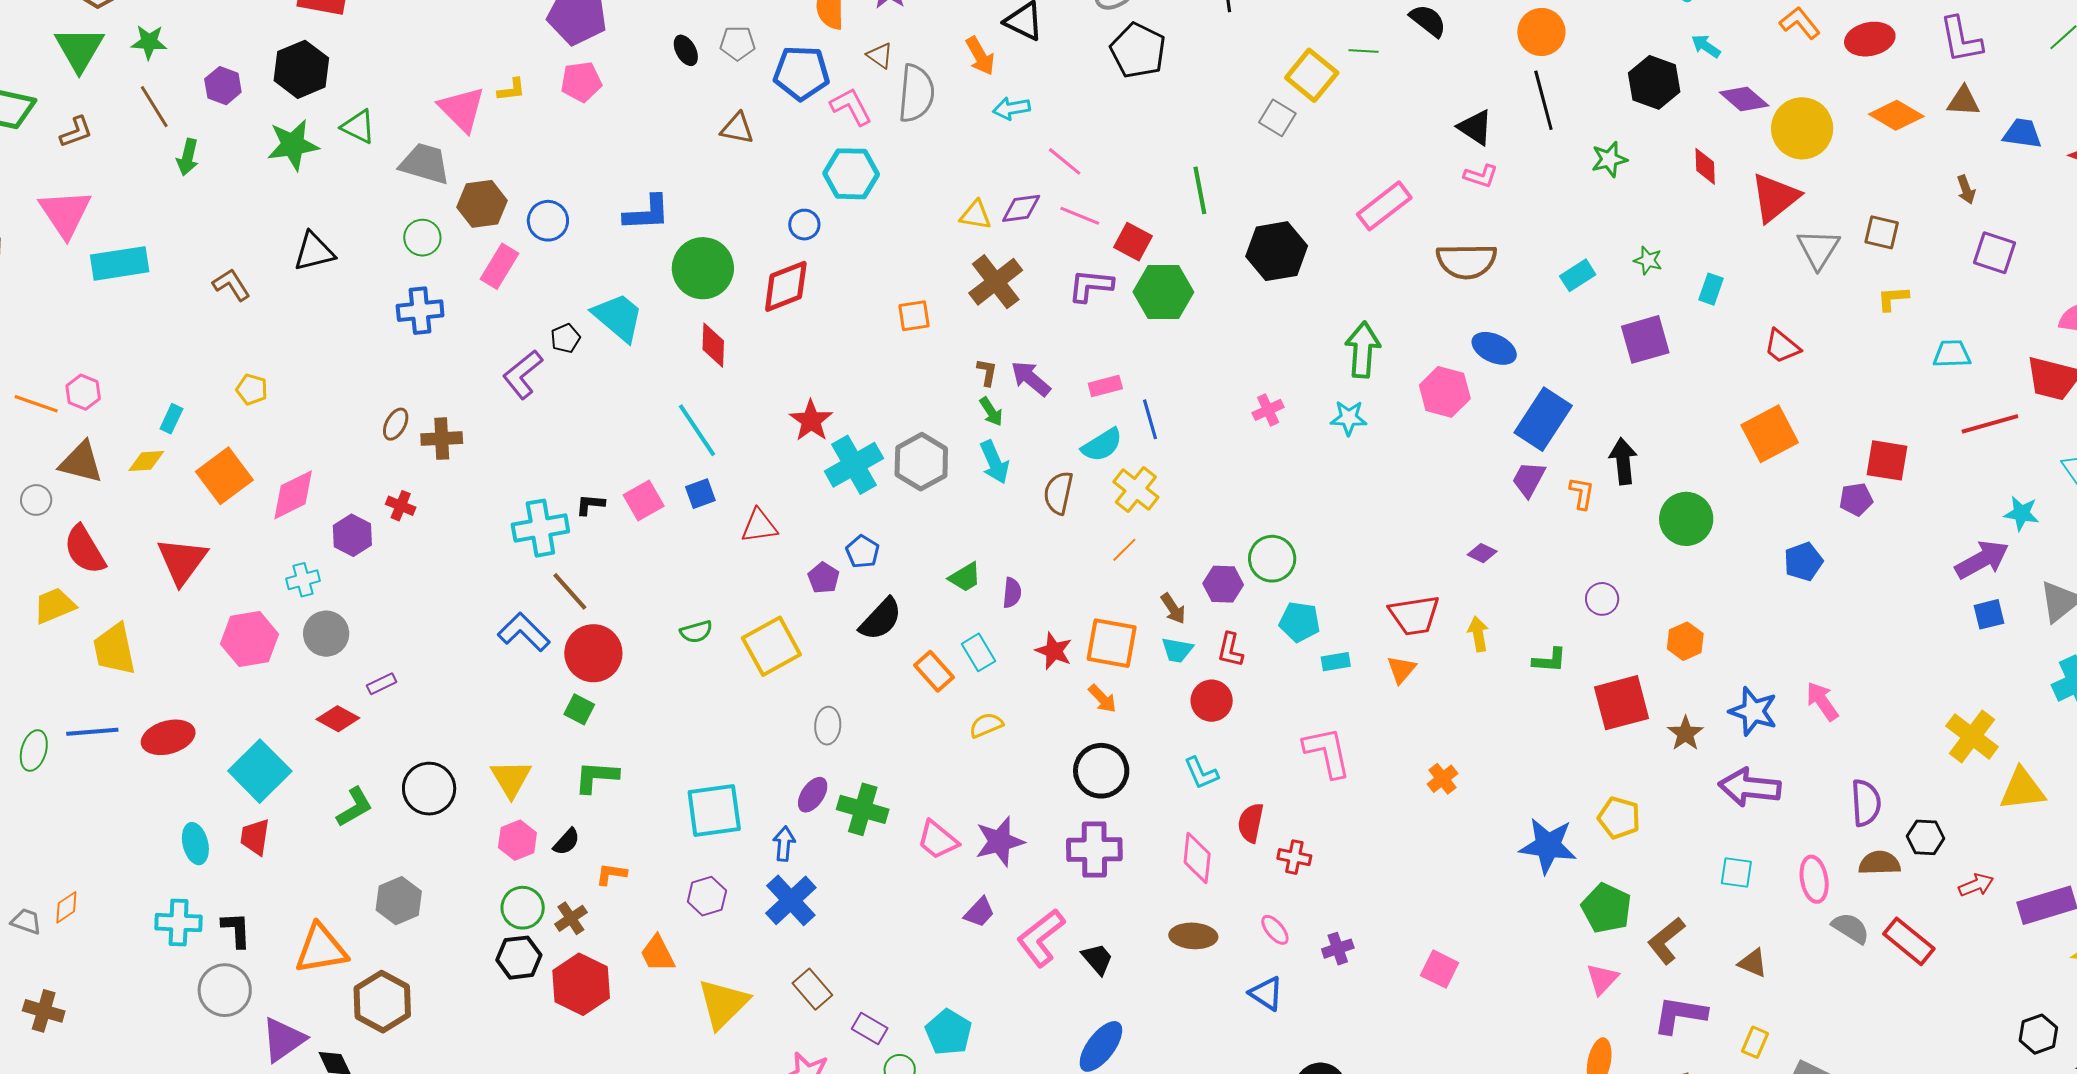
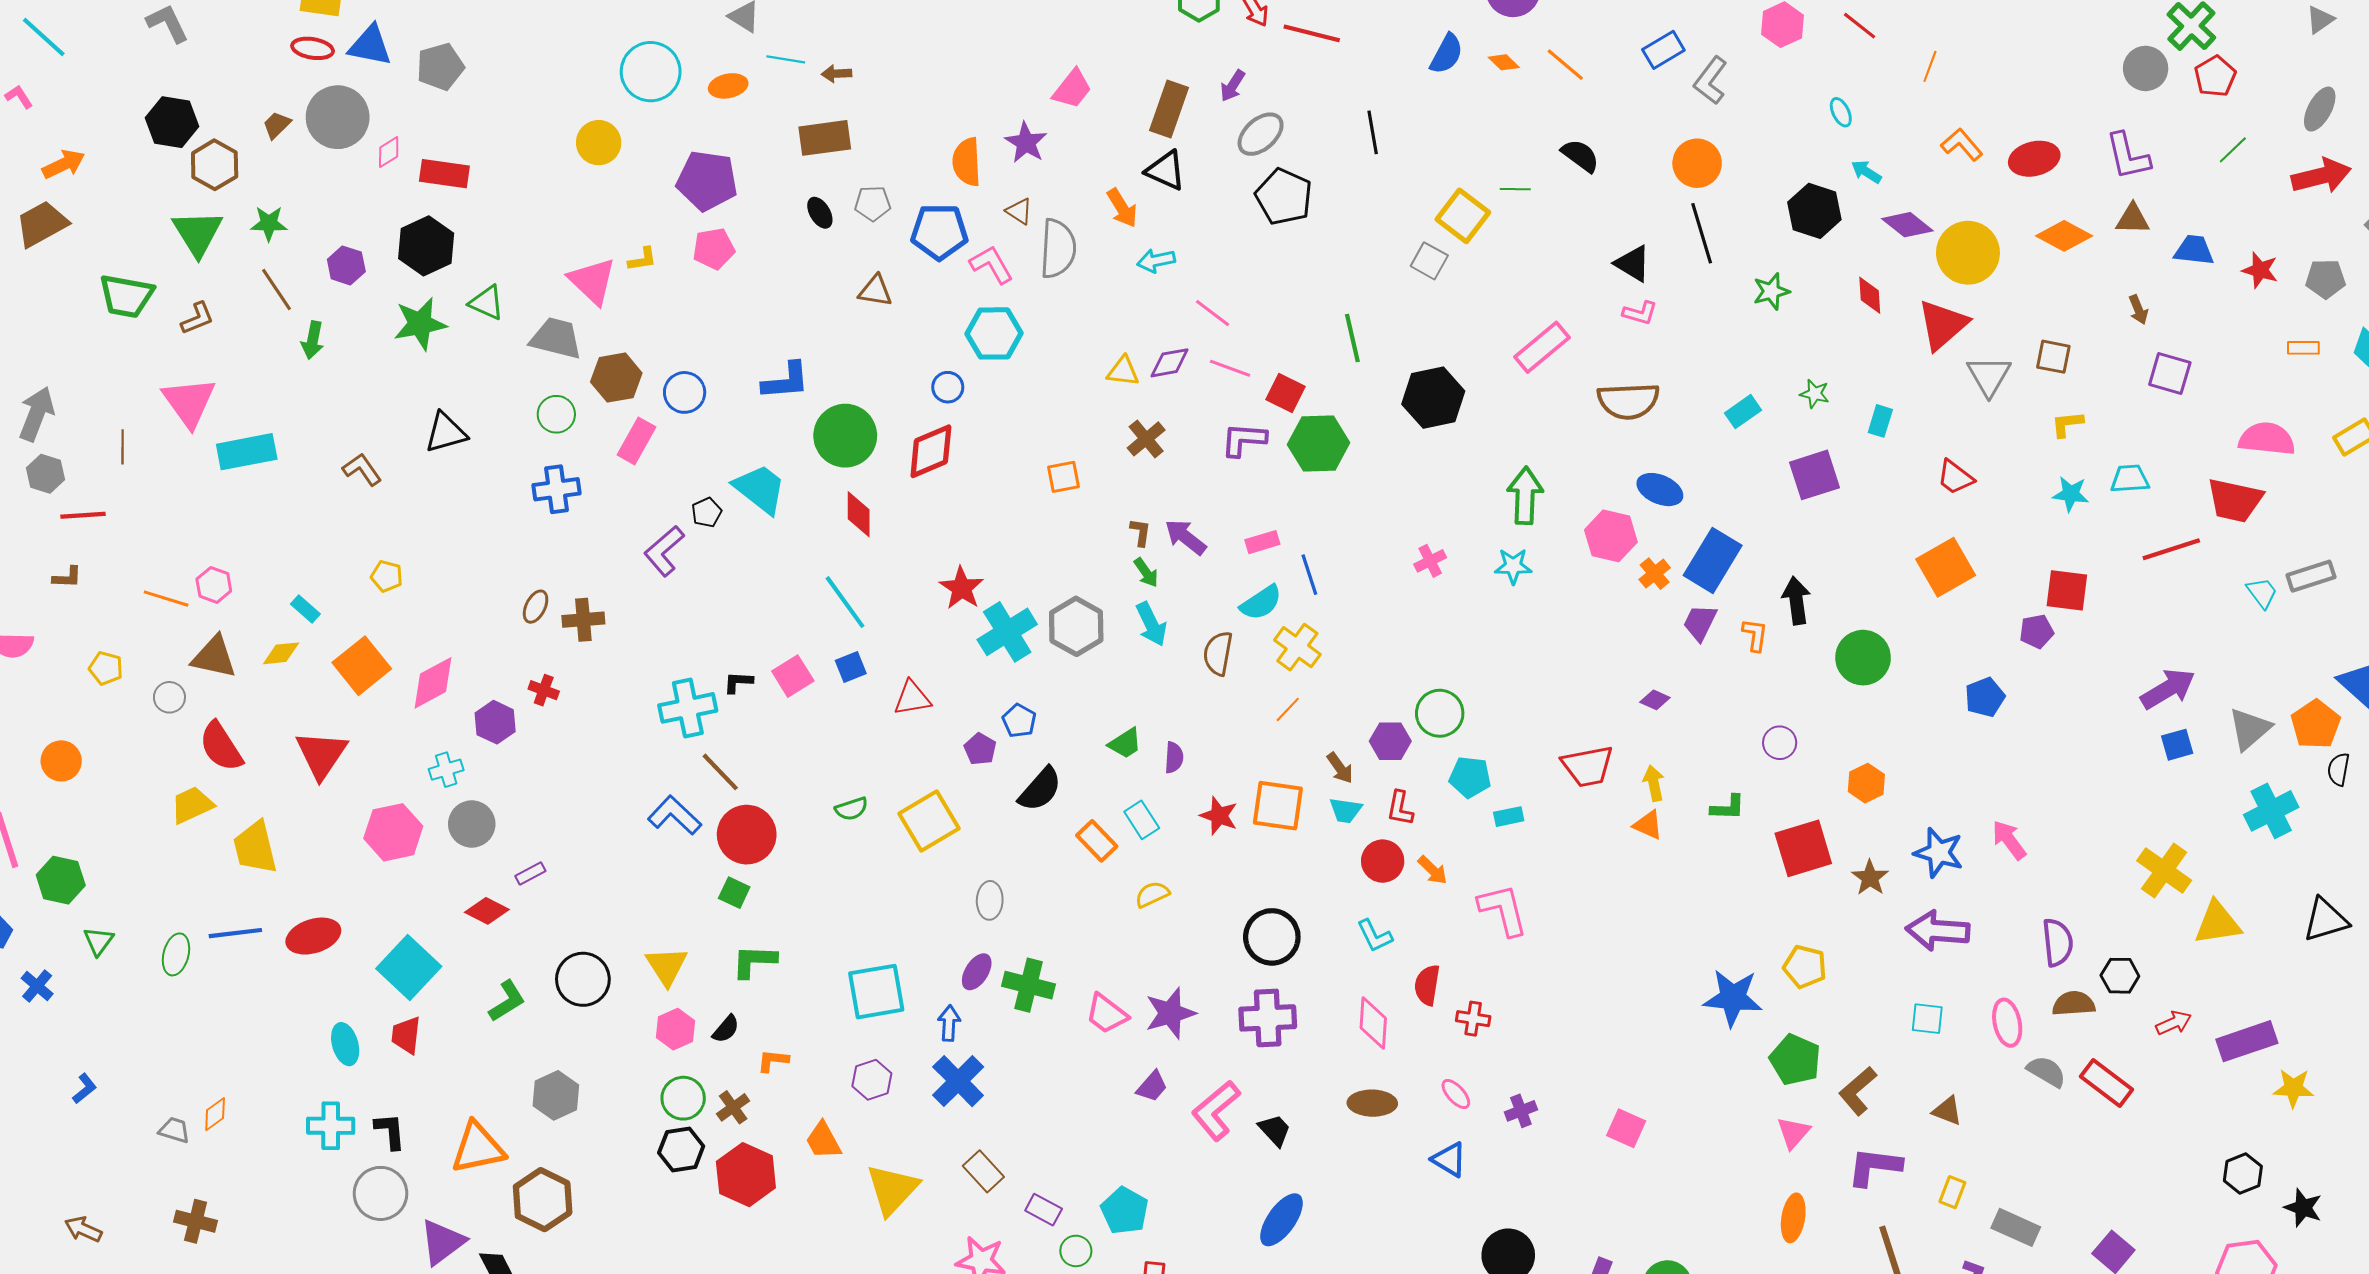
brown cross: (996, 282) -> (1146, 439), size x0.7
cyan rectangle: (171, 419) -> (305, 609), turned -72
cyan star: (2021, 513) -> (2071, 494), moved
orange triangle: (1401, 669) -> (1648, 825), moved, turned -44
orange arrow: (1102, 699) -> (1433, 870), moved
orange cross: (1442, 779) -> (1655, 574), moved

